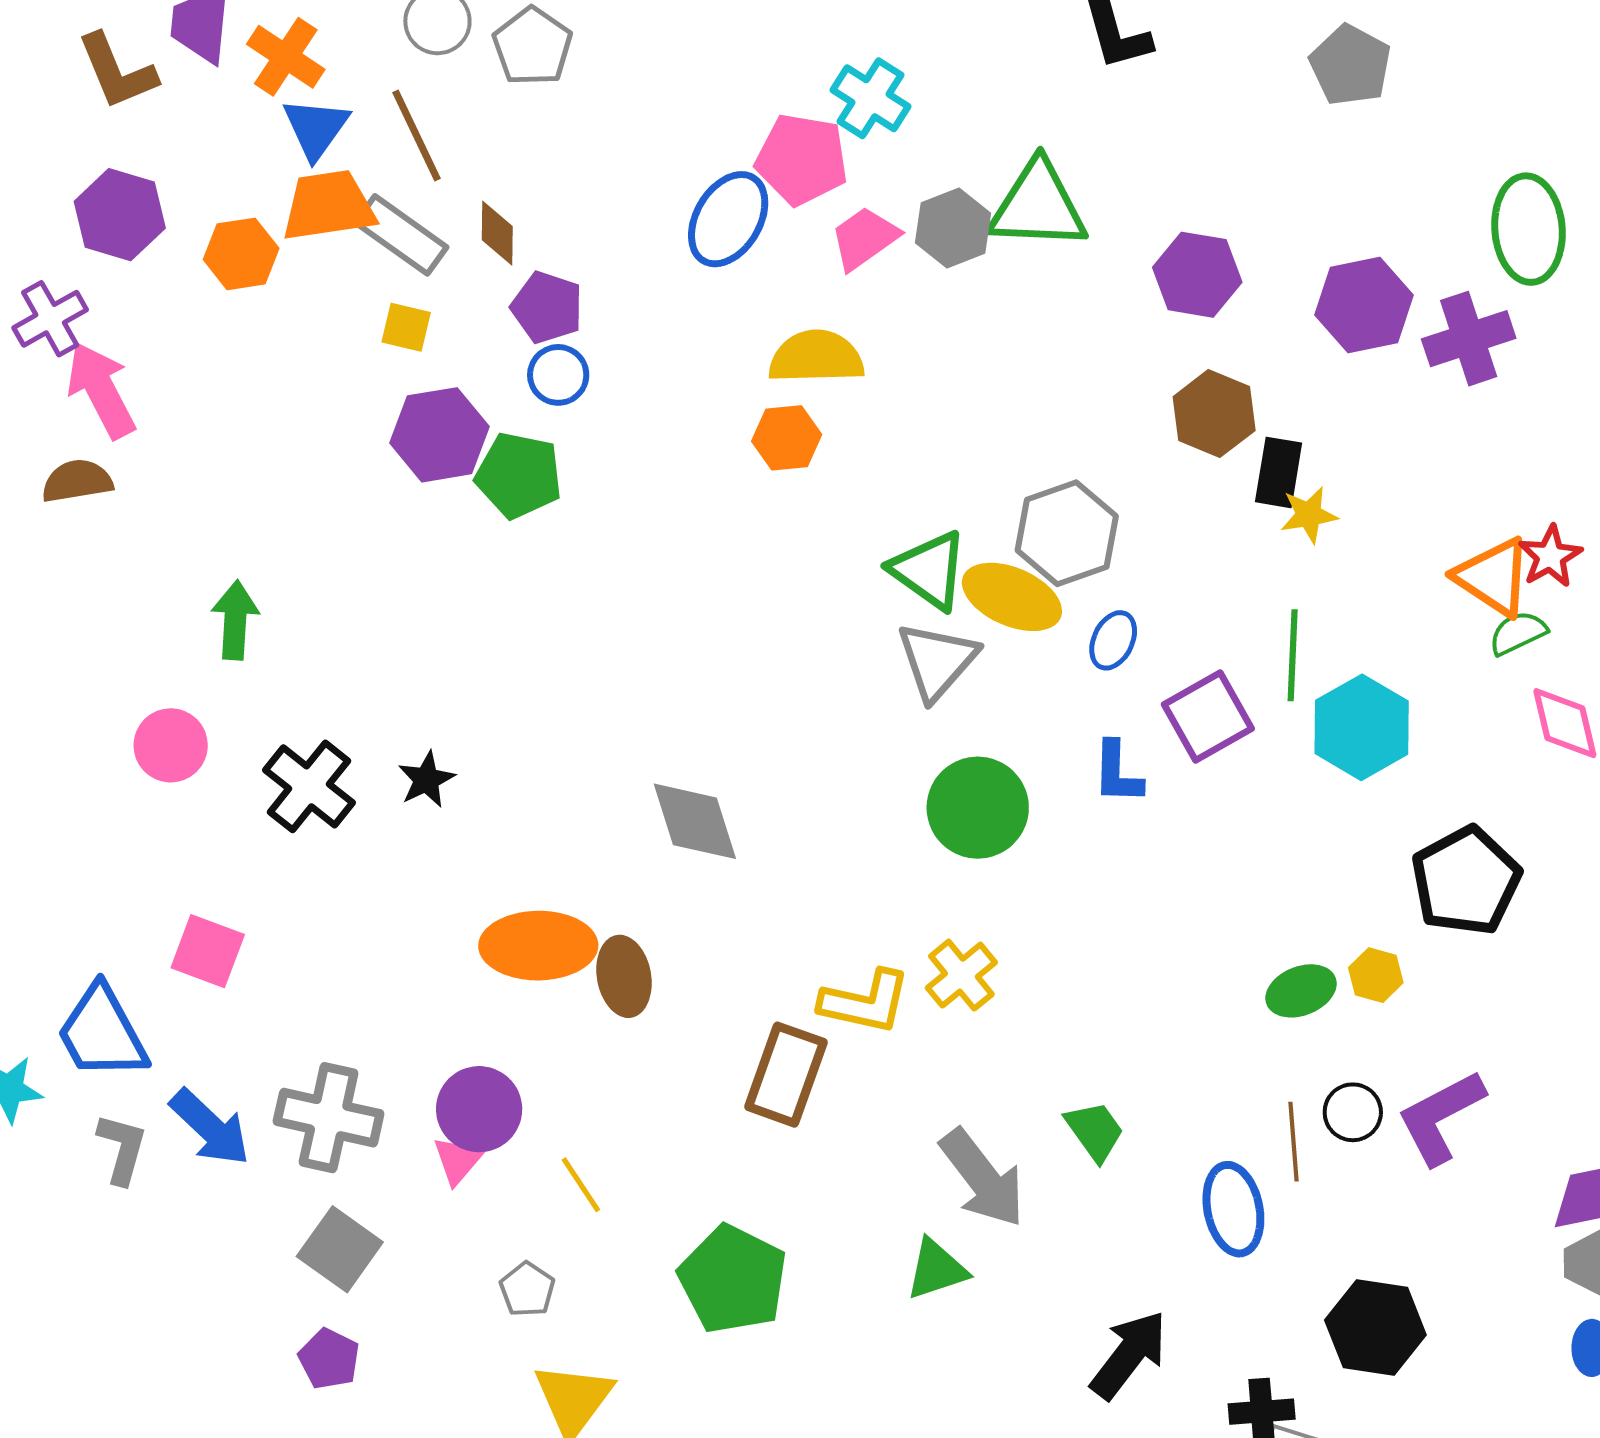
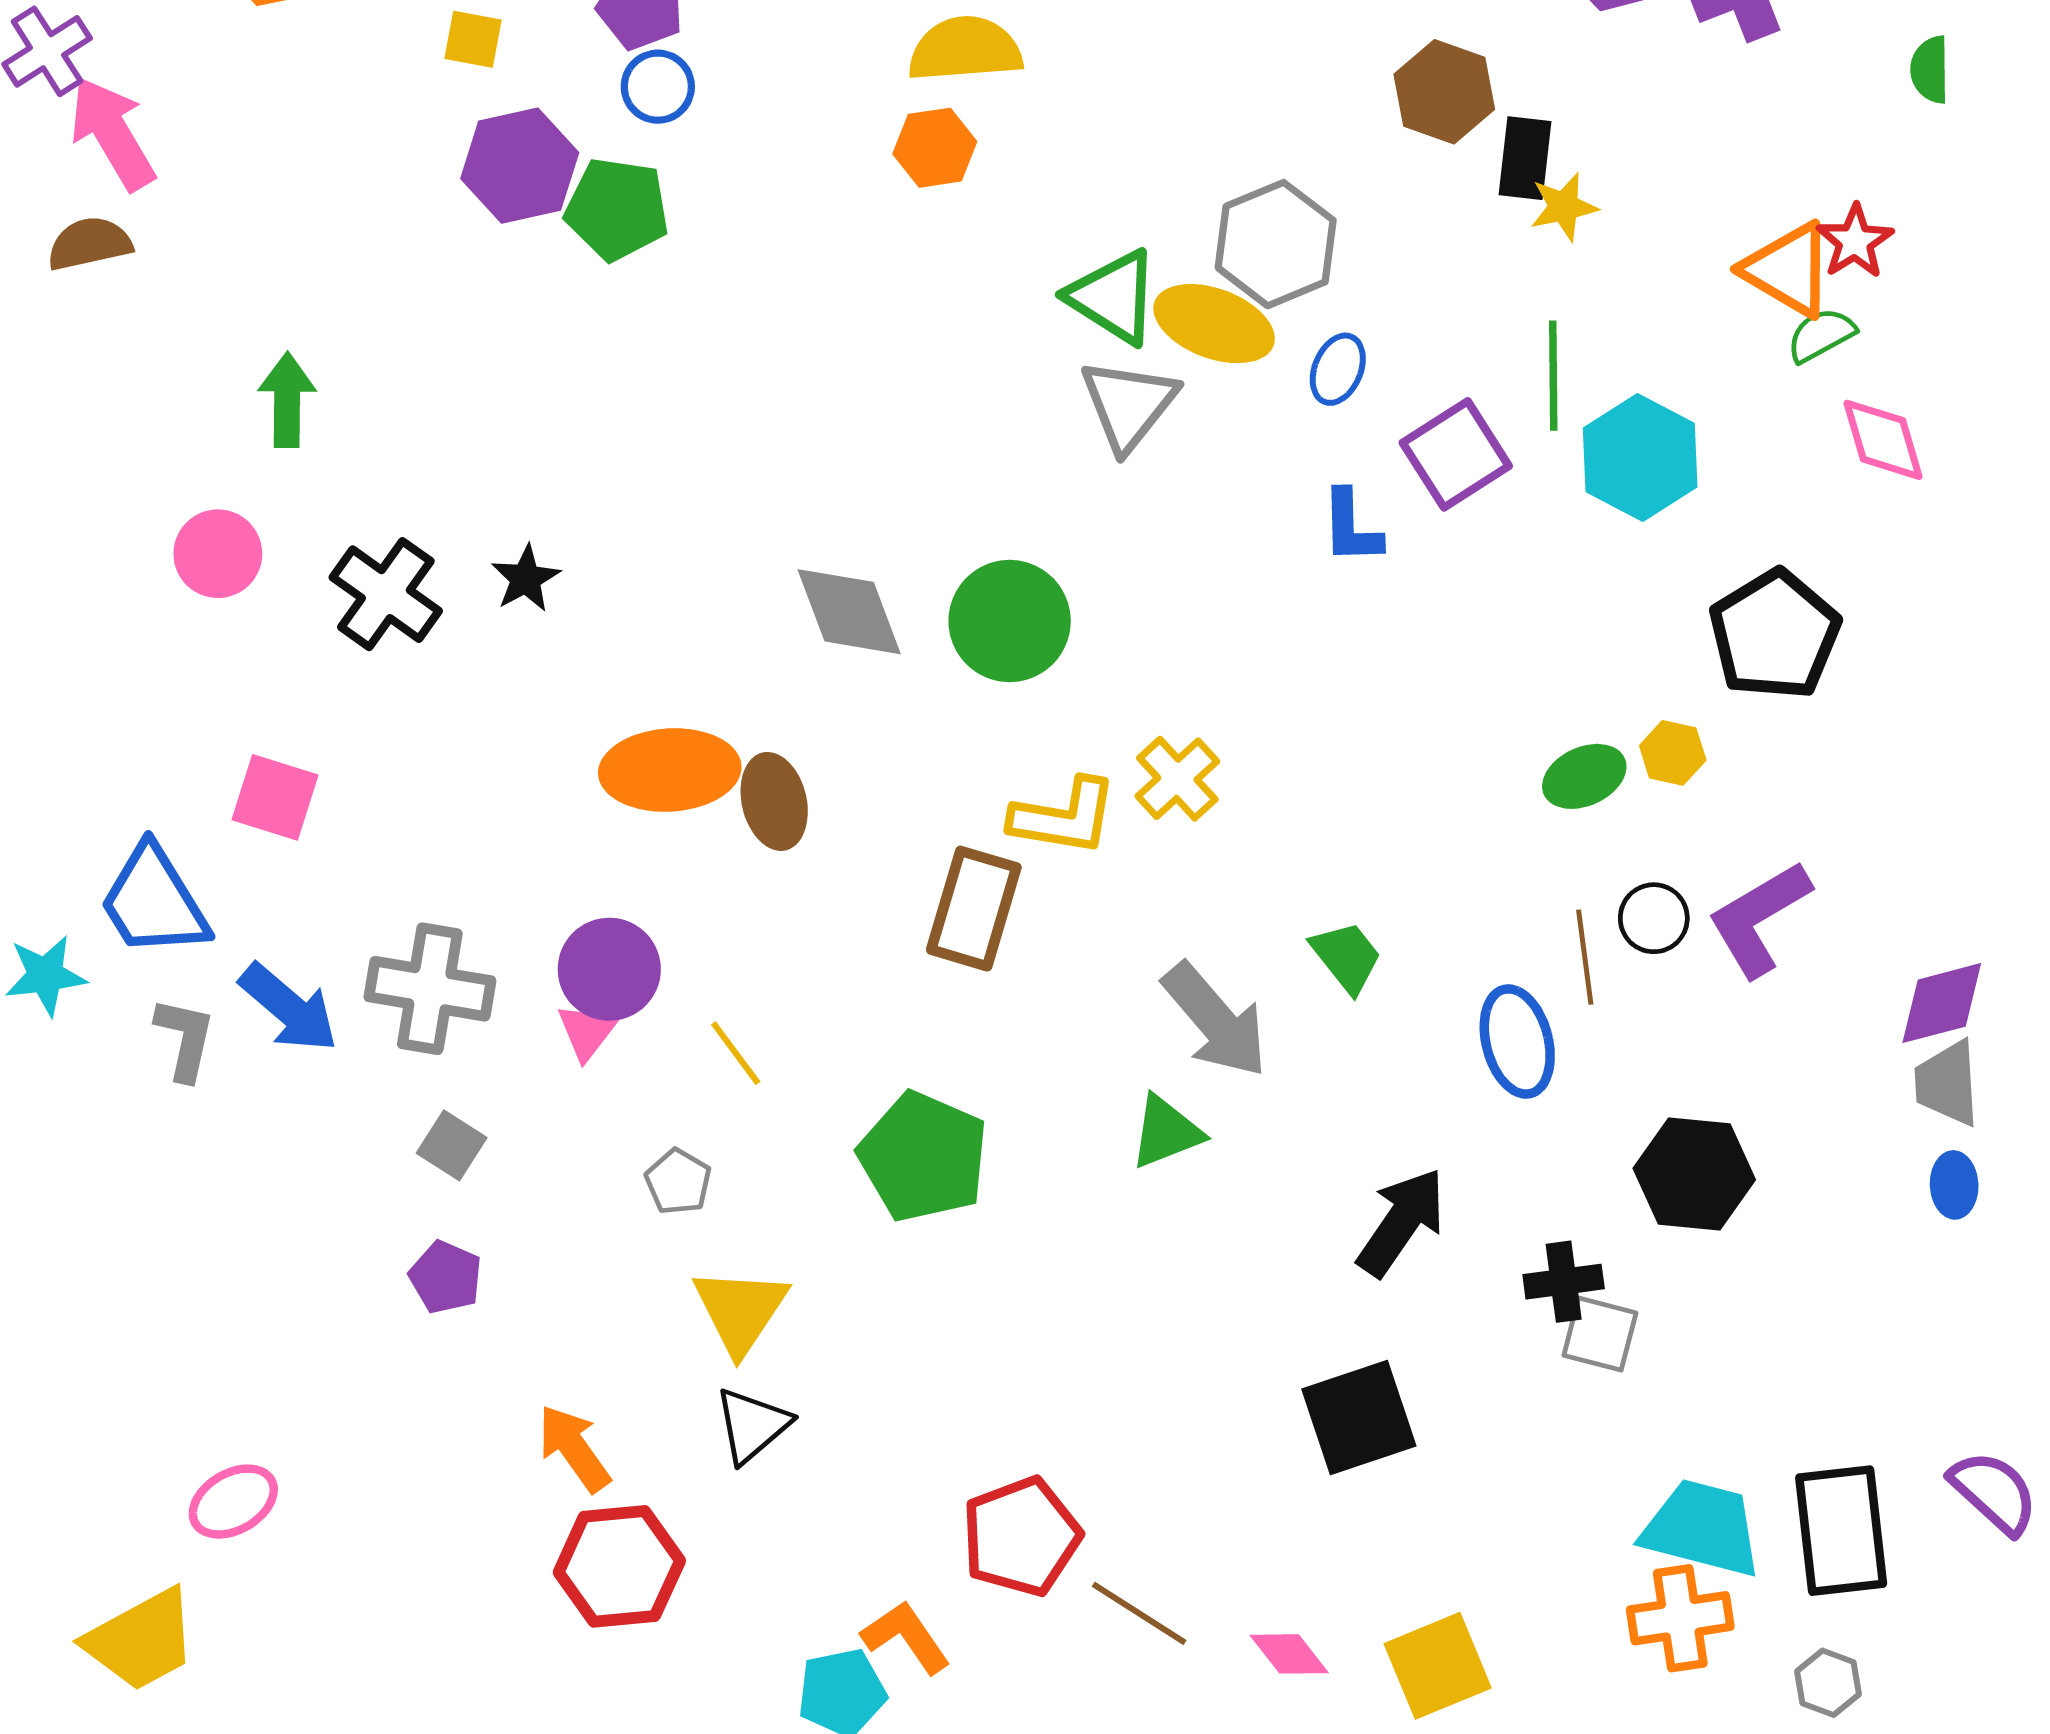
green circle: (978, 808) -> (1010, 621), moved
gray square: (340, 1249) -> (452, 1145), size x0.7

